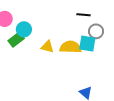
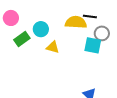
cyan circle: (24, 29) -> (41, 29), moved
yellow semicircle: (70, 47) -> (76, 22), moved

